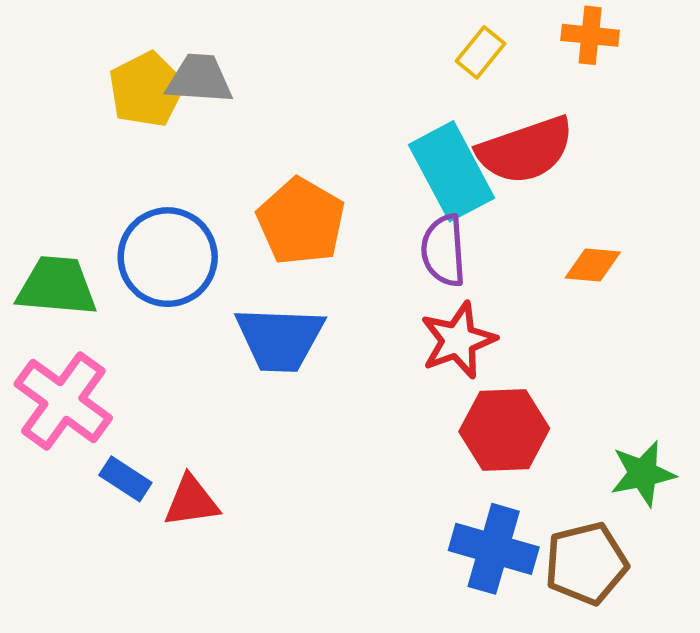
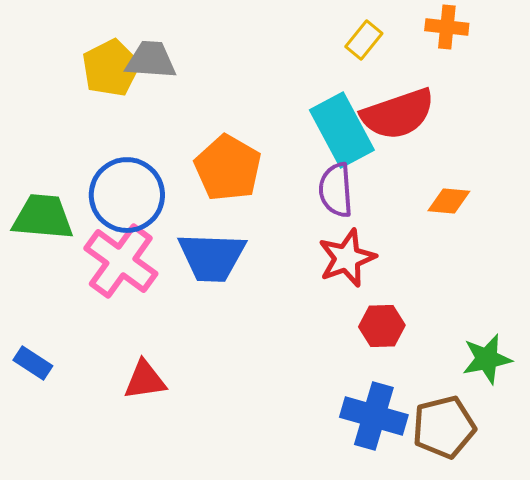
pink cross: (63, 401) -> (121, 261), moved
red hexagon: (504, 430) -> (382, 326), size x0.7
blue rectangle: (125, 479) -> (33, 363), moved

